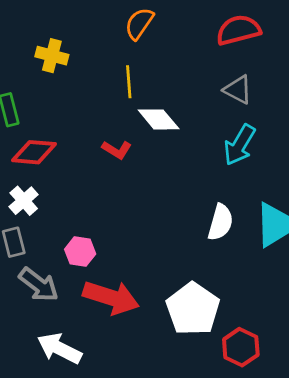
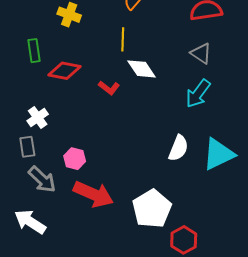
red diamond: (34, 152) -> (64, 71), moved
white arrow: (59, 348) -> (30, 222), moved

